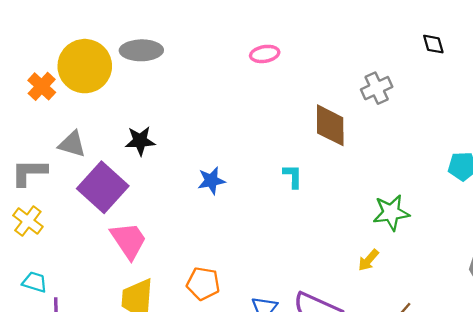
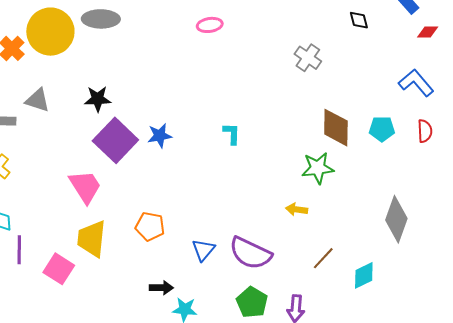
gray cross: (377, 88) -> (308, 58), turned -32
brown diamond: (330, 125) -> (336, 128), moved
purple square: (103, 187) -> (115, 140), moved
yellow arrow: (368, 260) -> (297, 209), turned 55

